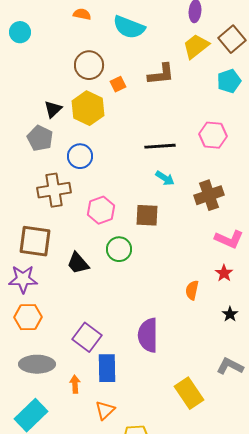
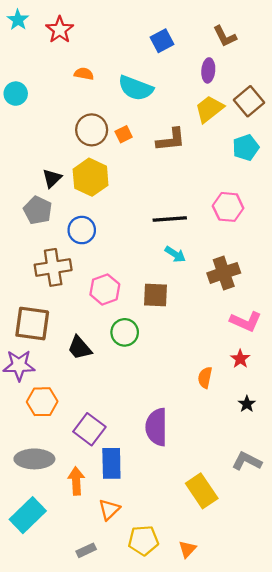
orange square: (118, 84) -> (124, 134), moved
orange hexagon: (28, 317) -> (42, 402), moved
orange arrow: (75, 384) -> (76, 481), size x1.4

